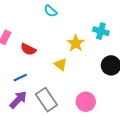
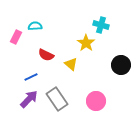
cyan semicircle: (50, 11) -> (35, 26), moved, turned 136
cyan cross: (101, 31) -> (101, 25), moved
red semicircle: (28, 49) -> (46, 55), moved

